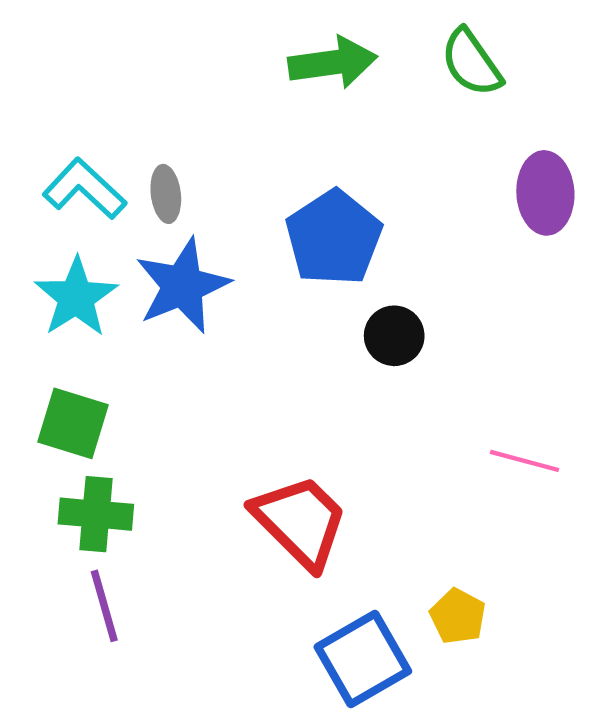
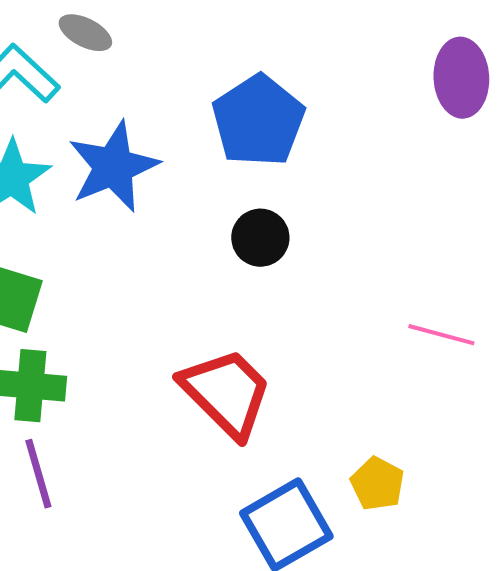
gray ellipse: (166, 194) -> (85, 33), moved, turned -56
black circle: (394, 336) -> (260, 238), moved

